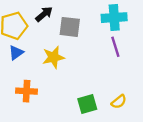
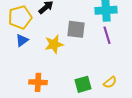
gray square: (70, 27) -> (76, 29), moved
orange cross: (27, 91) -> (38, 82), moved

